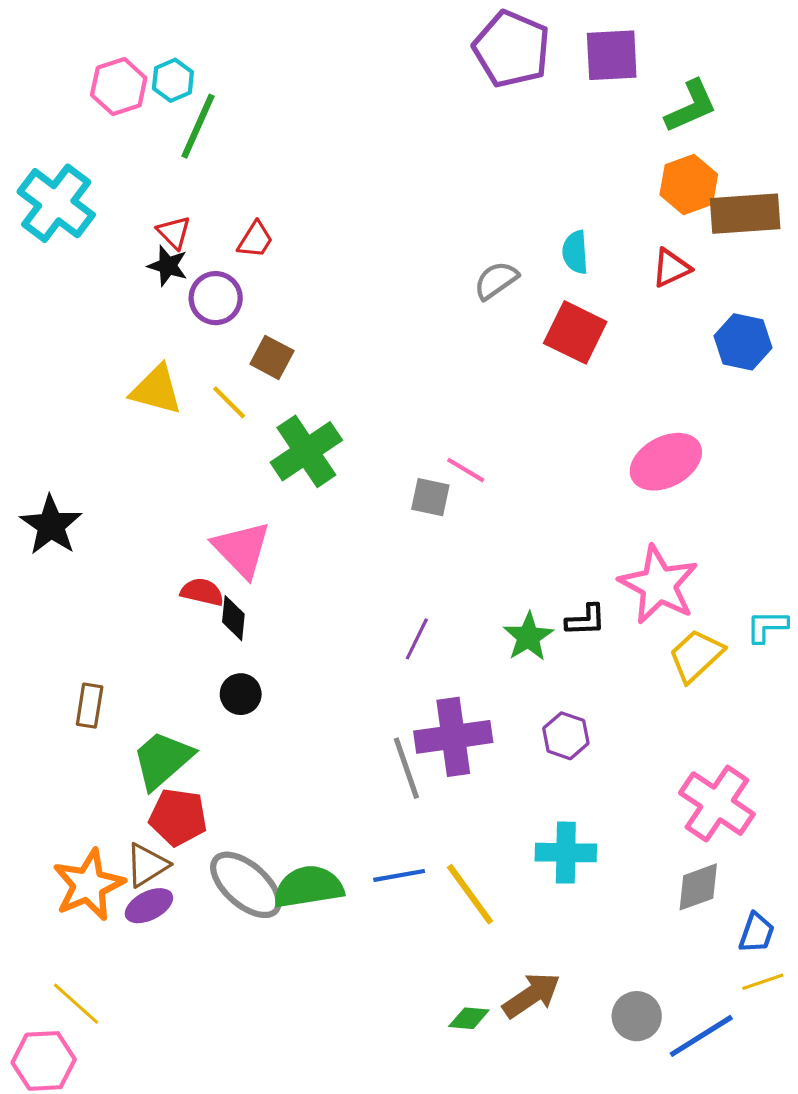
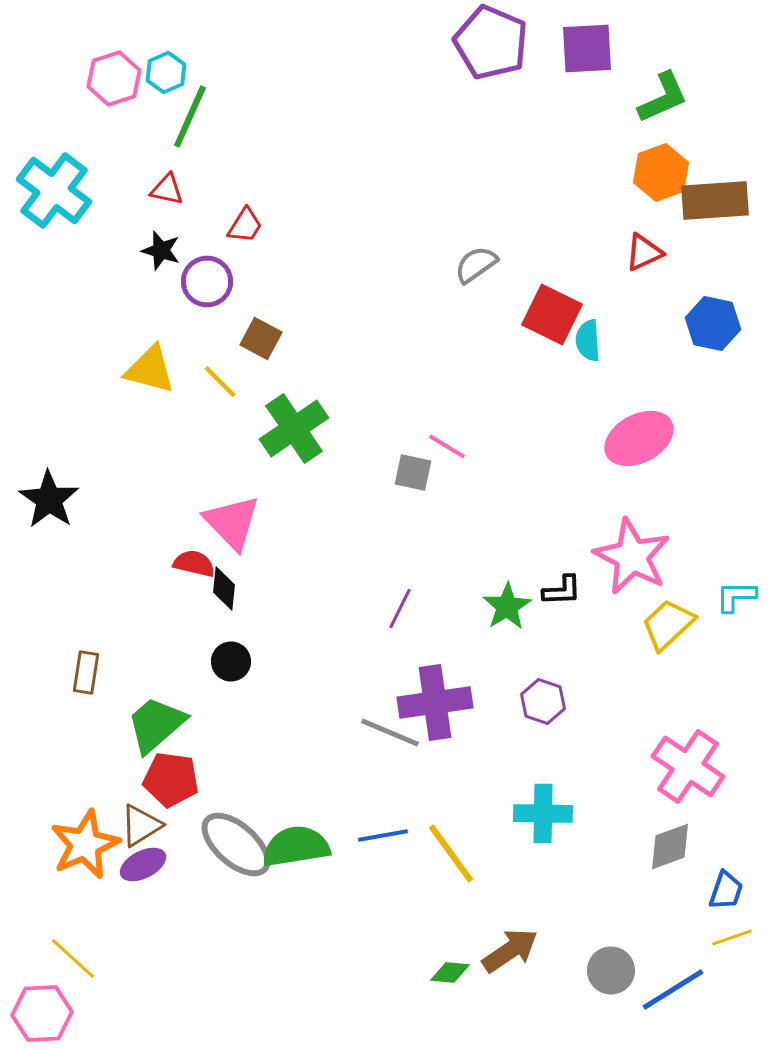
red triangle: (174, 232) -> (167, 190), moved, turned -33
cyan semicircle: (575, 252) -> (588, 340), moved
gray line: (406, 768) -> (390, 732), turned -48

